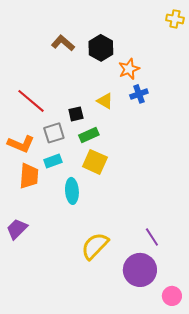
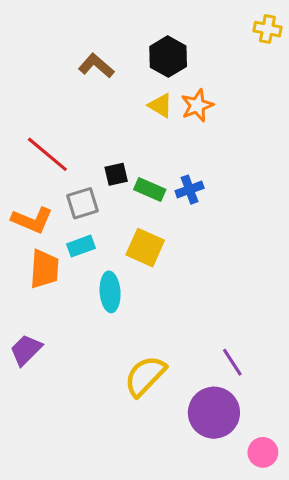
black hexagon: (101, 48) -> (168, 57), moved
blue cross: (139, 94) -> (190, 190), moved
yellow triangle: (105, 101) -> (160, 105), moved
green rectangle: (89, 135) -> (150, 190), moved, turned 48

